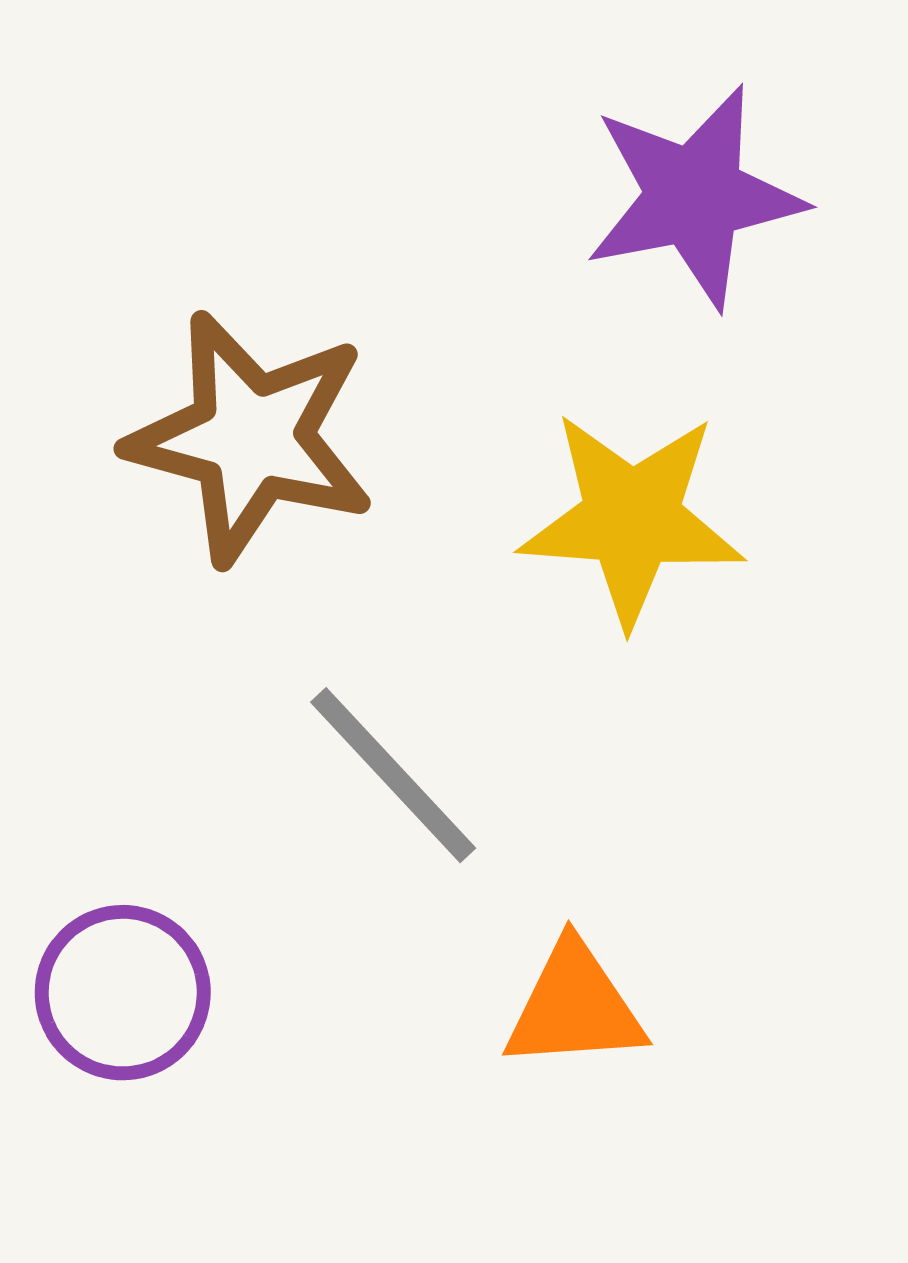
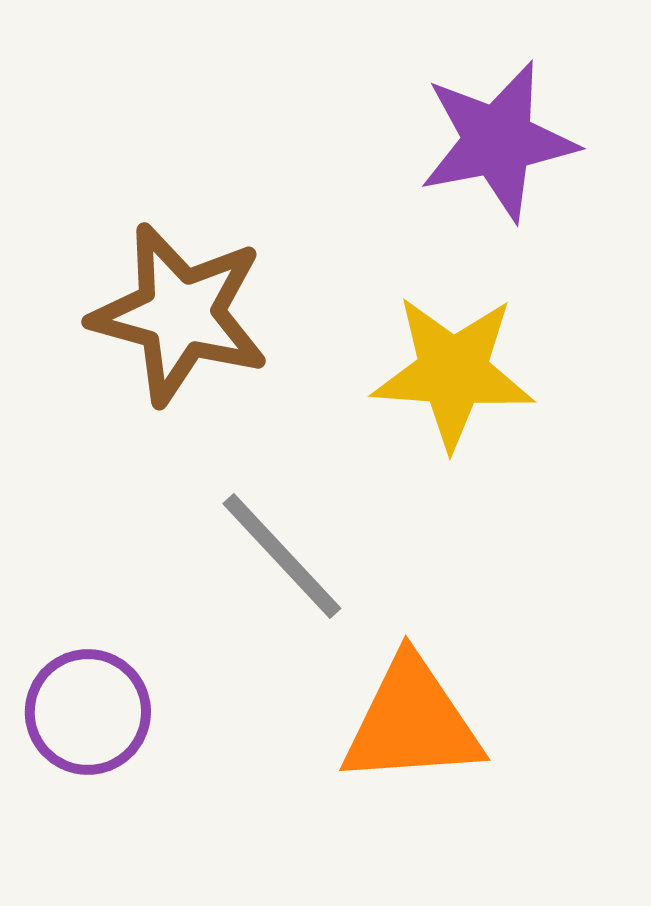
orange triangle: (574, 1007) -> (412, 722), size x1.4

